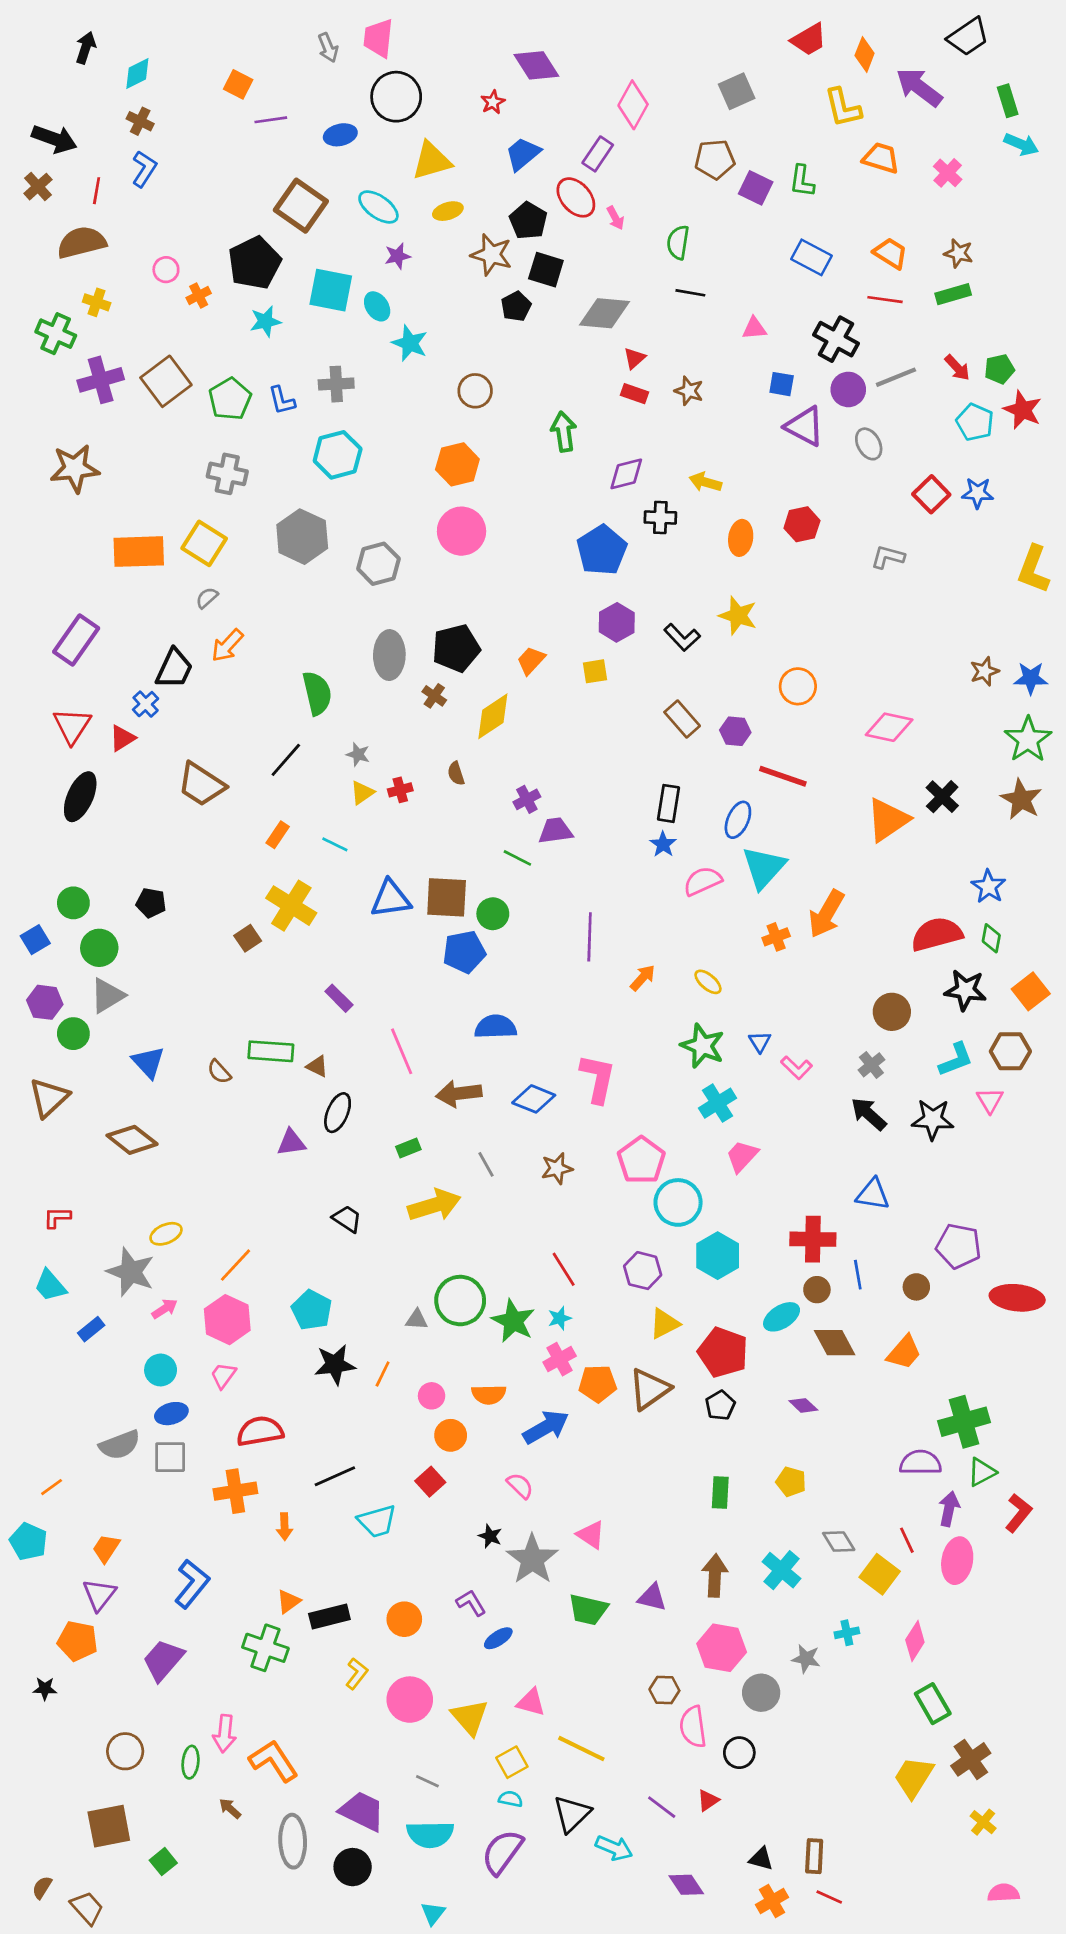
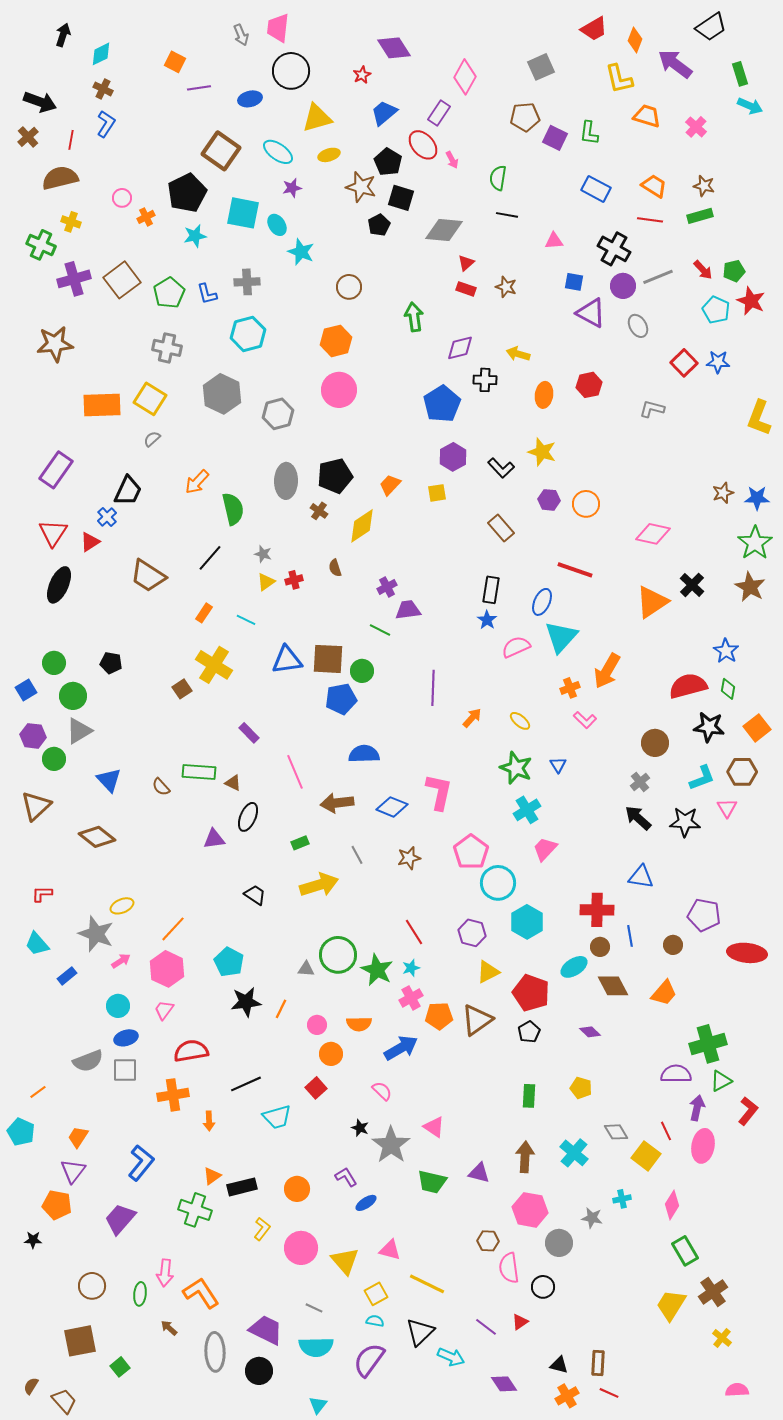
orange arrow: (227, 645) -> (197, 482), moved
purple hexagon: (735, 731) -> (549, 500), moved
pink L-shape: (797, 1068) -> (585, 720), moved

